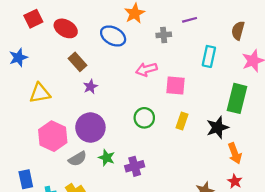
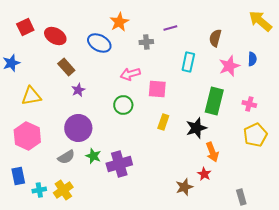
green circle: (144, 118) -> (123, 105), moved
pink hexagon: (53, 136) -> (27, 136), moved
purple cross: (135, 166) -> (119, 164), size x1.4
red star: (235, 181) -> (204, 174), moved

